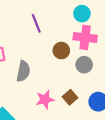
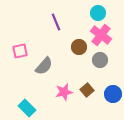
pink cross: (85, 38) -> (101, 35), turned 30
gray semicircle: (23, 71) -> (44, 66), turned 30

